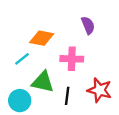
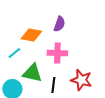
purple semicircle: (88, 25) -> (59, 24), moved, turned 42

